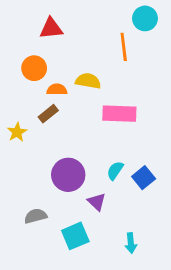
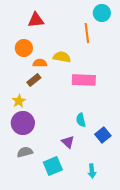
yellow star: (17, 132) -> (19, 101), moved
cyan semicircle: (115, 171) -> (81, 120), turned -48
purple circle: (68, 175) -> (23, 123), moved
blue square: (144, 178) -> (103, 135), moved

